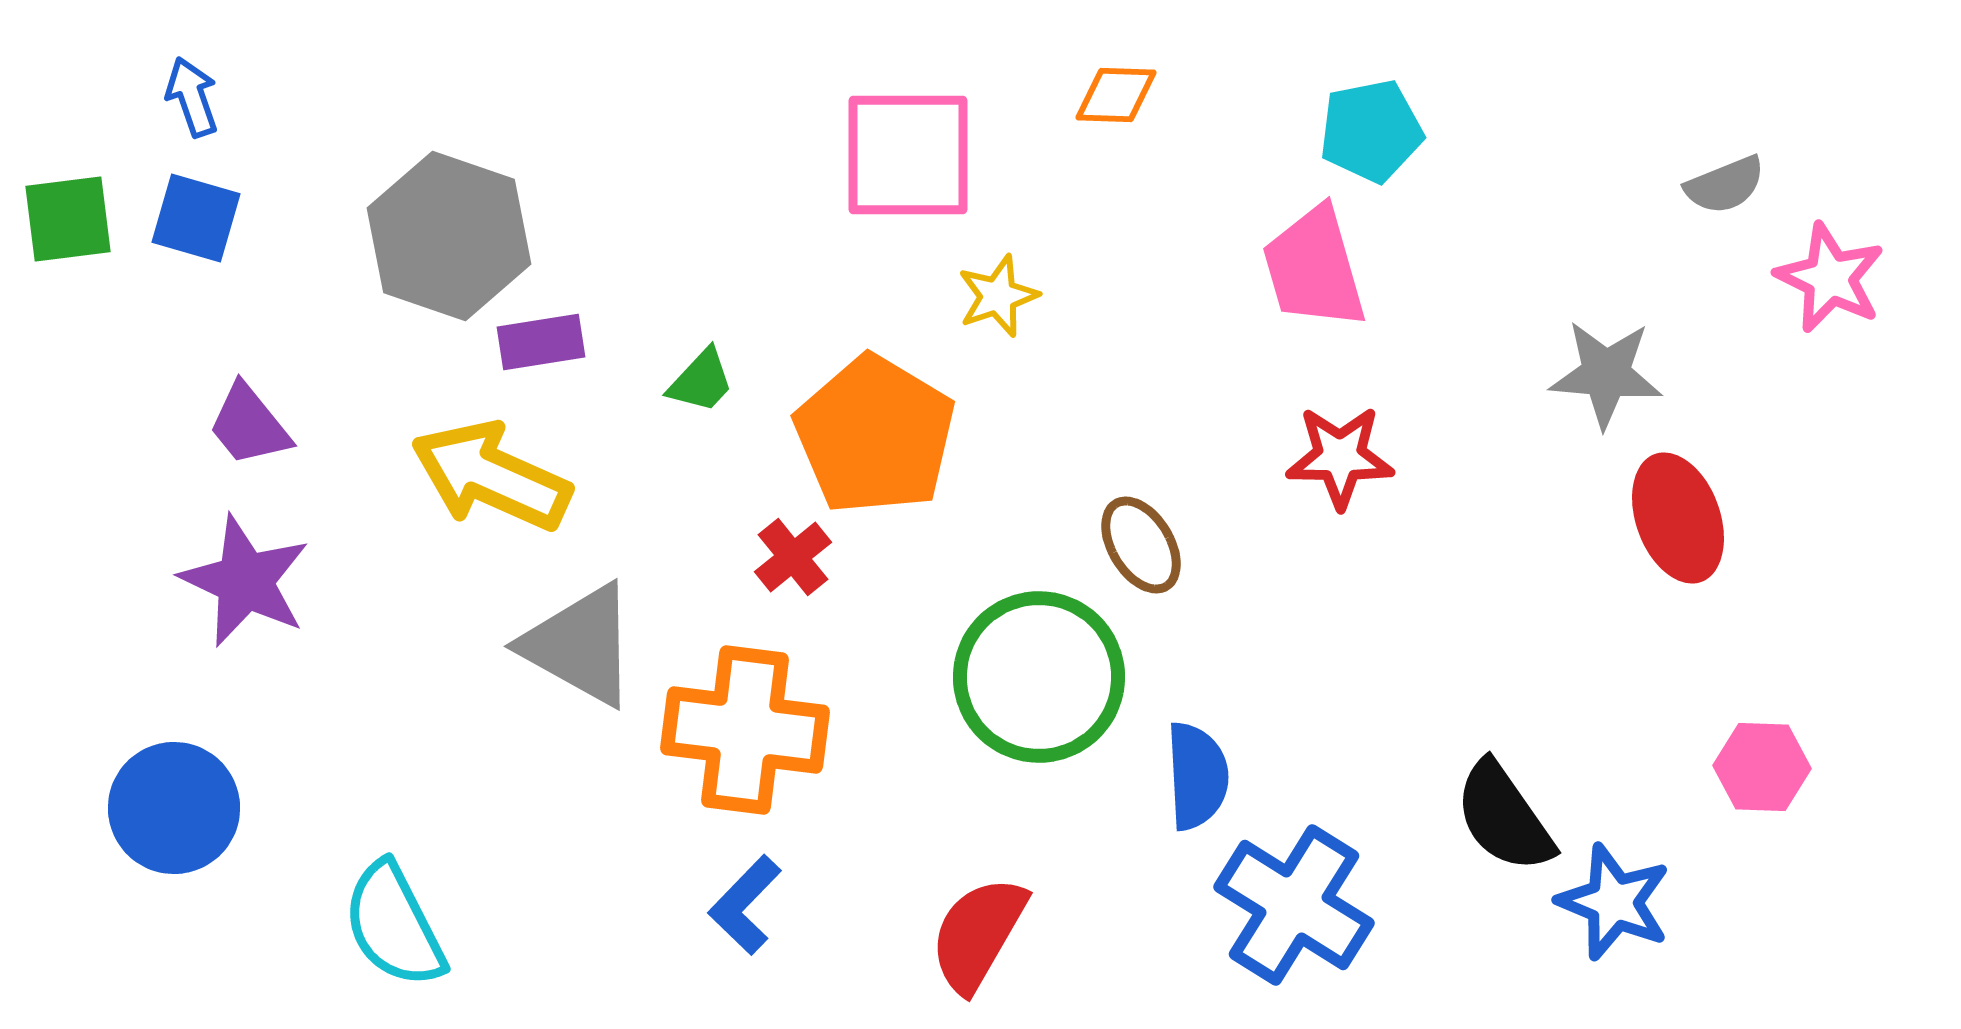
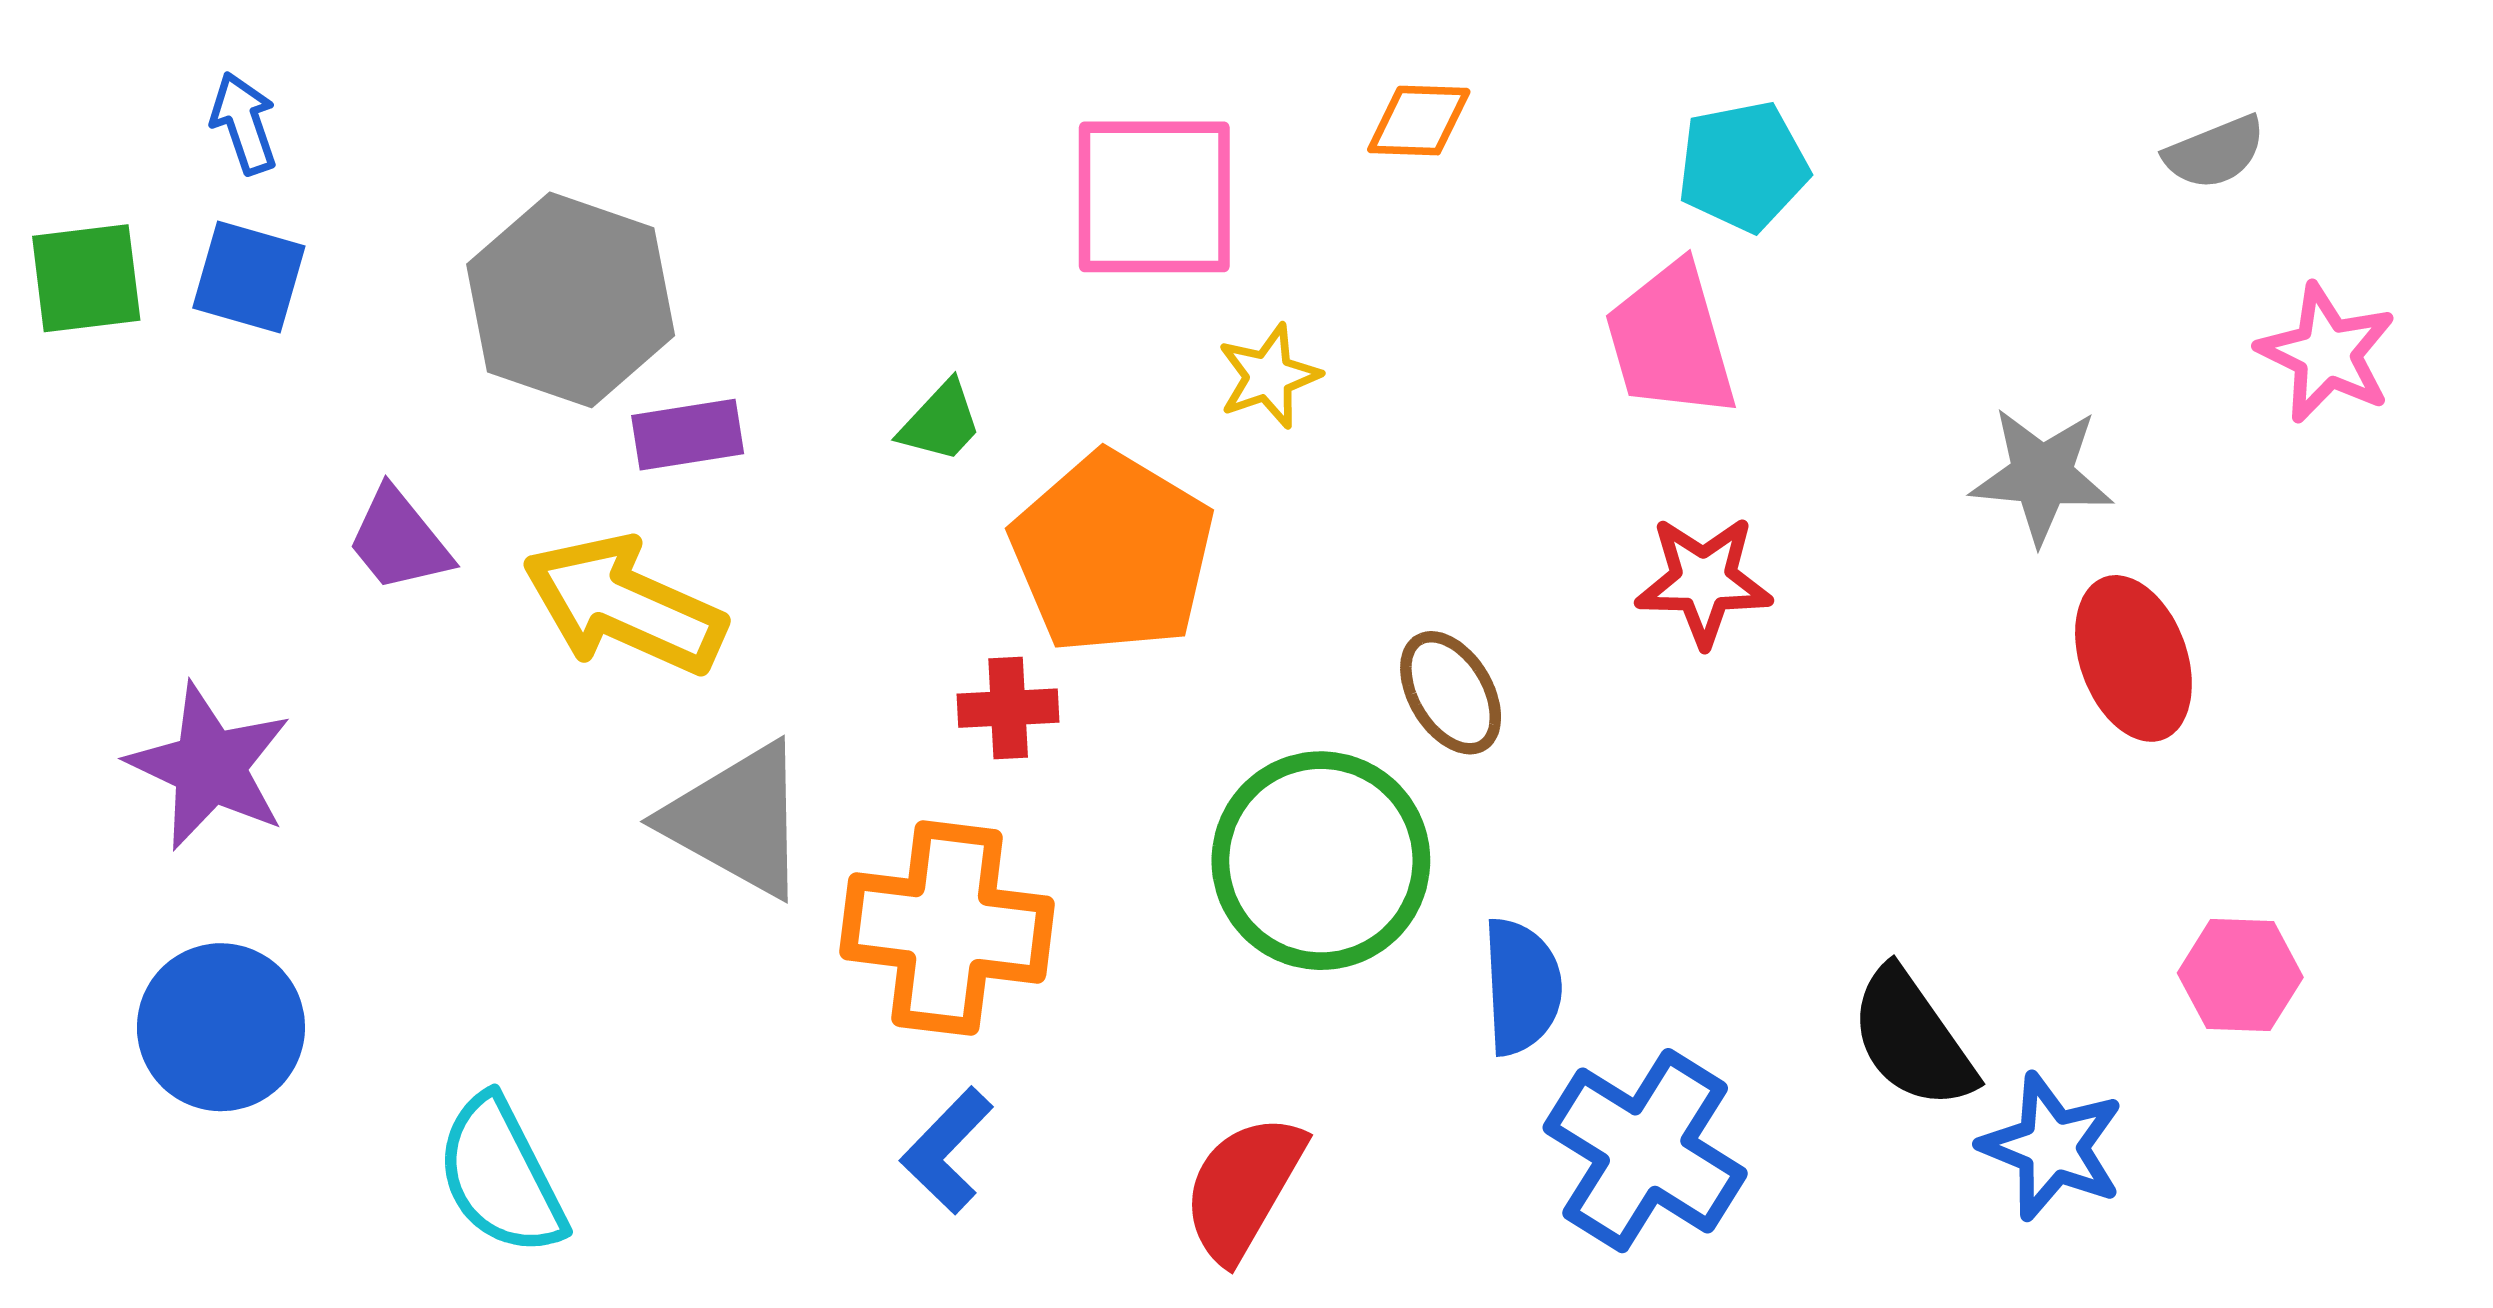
gray semicircle: (1725, 185) -> (2215, 152), moved
green trapezoid: (701, 381) -> (941, 422), moved
purple trapezoid: (249, 425) -> (399, 540), moved
red cross: (793, 557) -> (1008, 708), turned 36
purple star: (245, 581) -> (210, 767), moved

